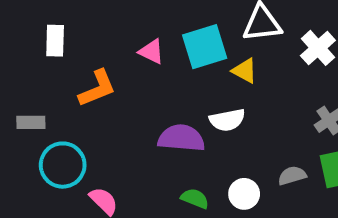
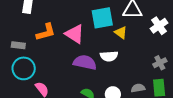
pink triangle: (151, 52) -> (75, 34), moved, size x1.5
gray rectangle: (31, 122) -> (18, 45), moved

